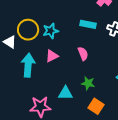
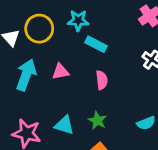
cyan rectangle: (88, 24) -> (96, 44), moved
cyan star: (51, 31) -> (78, 20), moved

